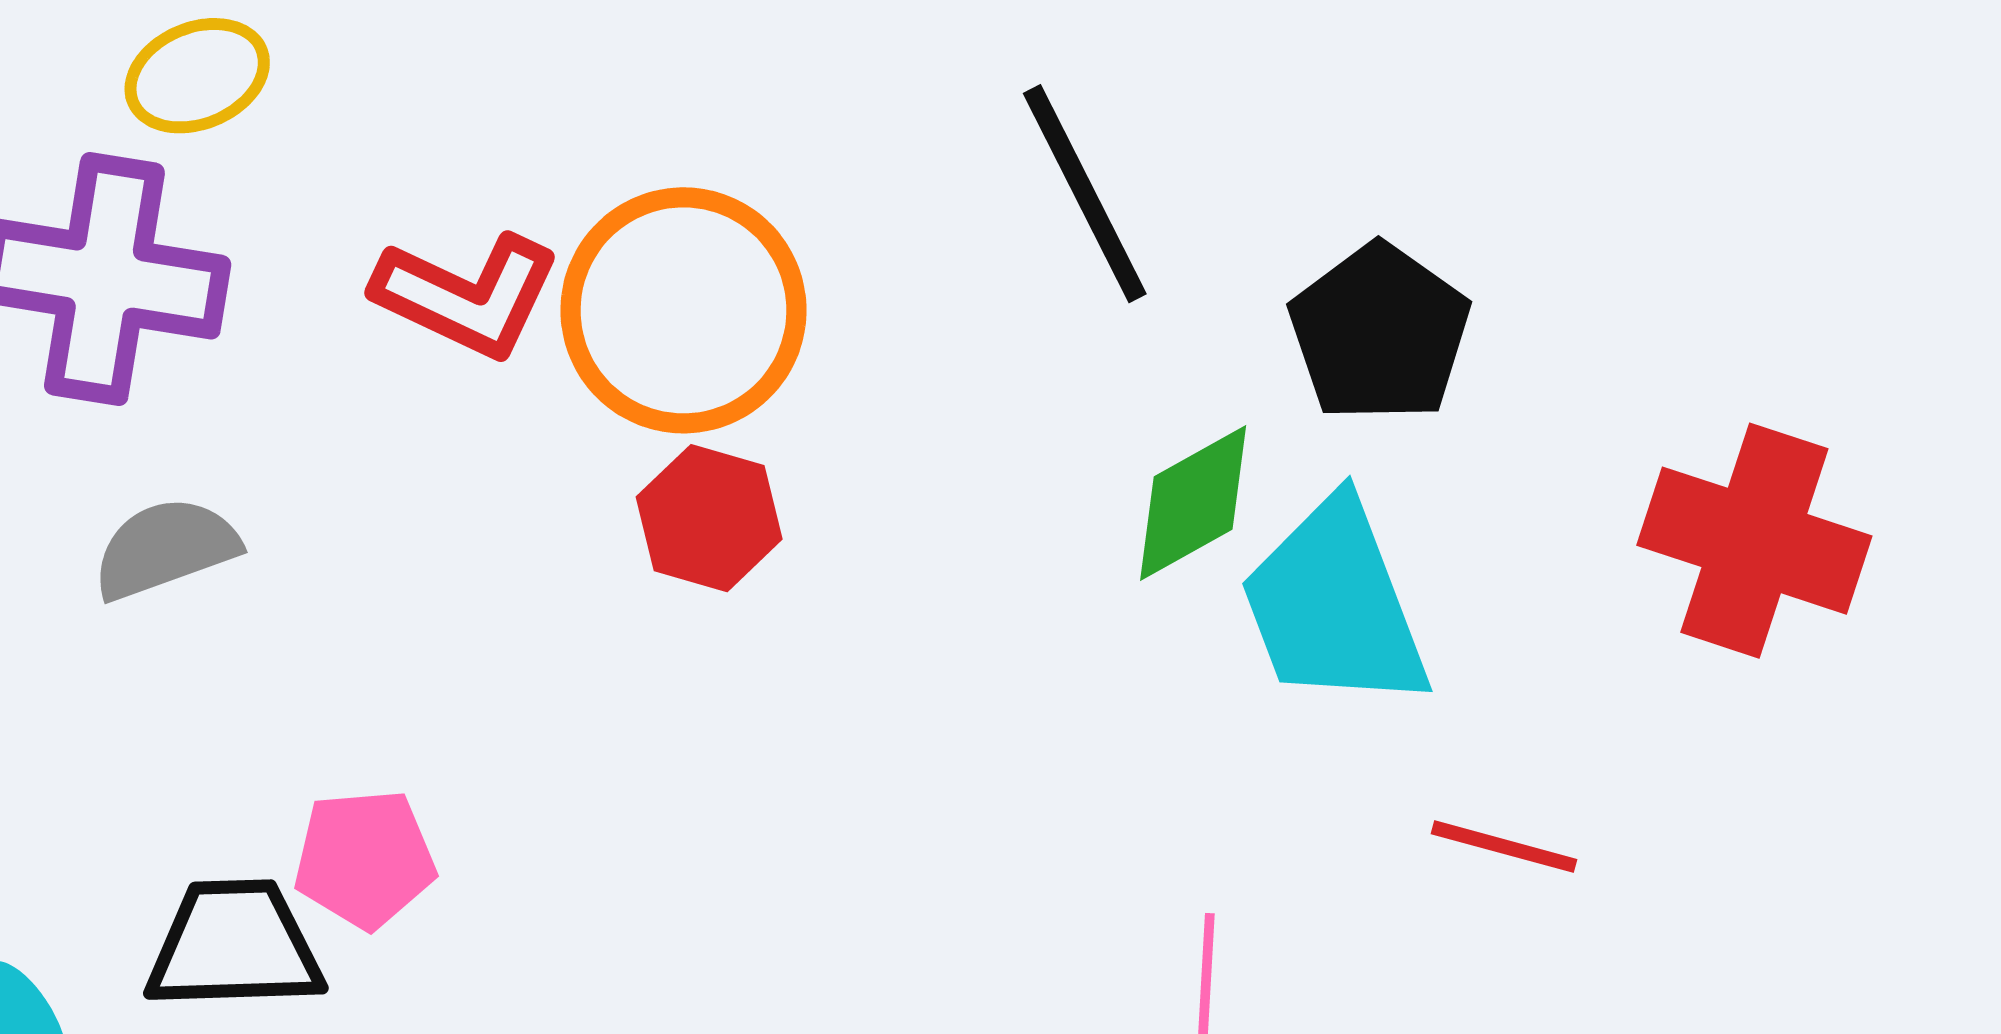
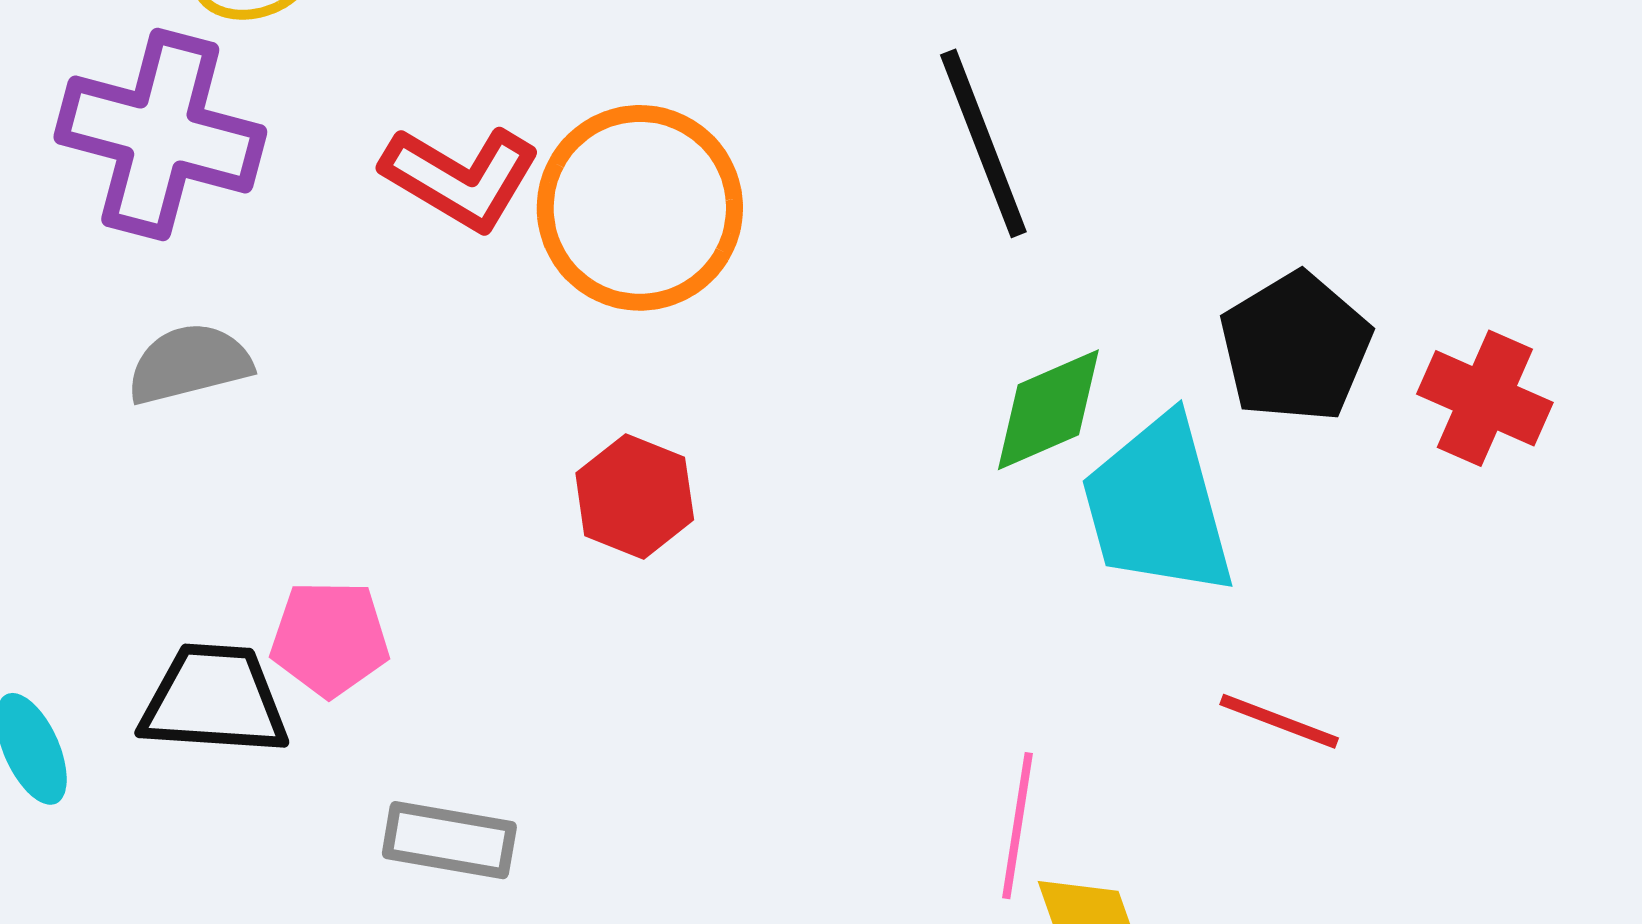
black pentagon: (1380, 333) -> (1295, 347), moved
red hexagon: (709, 518) -> (635, 496), moved
red cross: (1754, 541) -> (1485, 398), moved, size x0.7

